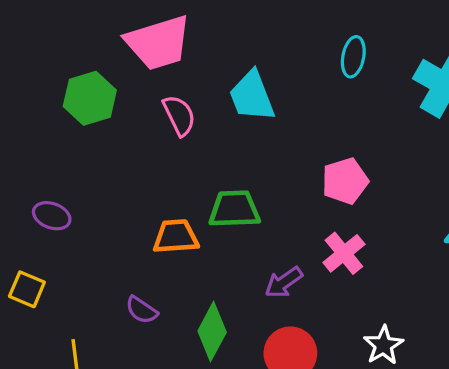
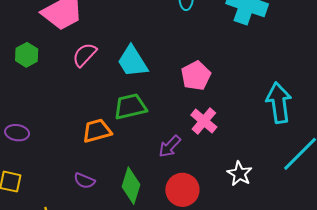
cyan trapezoid: (252, 96) -> (132, 62), moved
green hexagon: (90, 98) -> (27, 55), size x0.7
pink semicircle: (179, 115) -> (85, 55), turned -100

